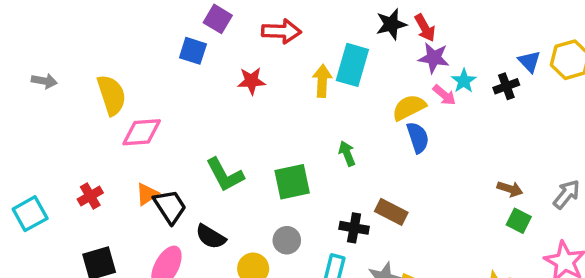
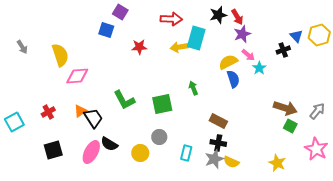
red arrow: (281, 31) -> (171, 19), moved
purple star: (434, 58) -> (242, 34), turned -30
gray arrow: (44, 81) -> (22, 47), turned 48
yellow arrow: (322, 81) -> (179, 47), turned -102
cyan star: (464, 81) -> (259, 68), moved
brown arrow: (510, 189) -> (285, 108), size x1.6
black cross: (354, 228) -> (218, 143), moved
black semicircle: (211, 237) -> (109, 144), moved

